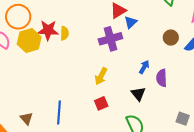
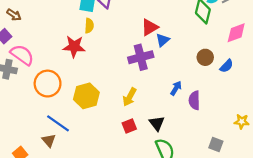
orange circle: (18, 17) -> (48, 84), moved
yellow semicircle: (65, 33) -> (89, 26), moved
yellow hexagon: (29, 41) -> (86, 96), moved
black triangle: (138, 94) -> (157, 123), moved
blue line: (59, 113) -> (58, 123), moved, turned -60

